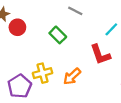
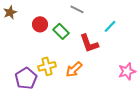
red circle: (17, 27) -> (40, 24), moved
red L-shape: (100, 55) -> (89, 43), moved

